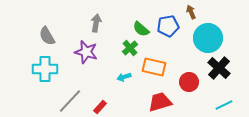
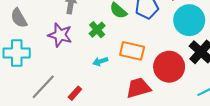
green cross: (130, 48) -> (97, 30), moved
red circle: (189, 82) -> (169, 67), size x1.5

